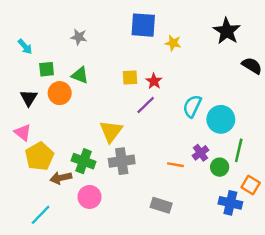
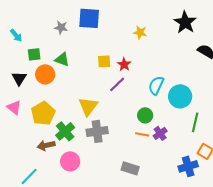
blue square: (143, 25) -> (89, 18), moved
purple cross: (201, 153) -> (160, 133), moved
yellow pentagon: (39, 156) -> (43, 113), moved
green cross: (84, 161) -> (65, 131), turned 30
green circle: (220, 167) -> (145, 115), moved
blue cross: (230, 203) -> (188, 166), turned -30

